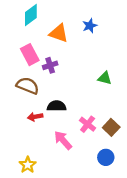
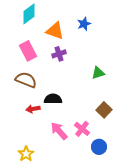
purple cross: (50, 65) -> (59, 54), moved
green triangle: (105, 78) -> (98, 73), turned -32
pink cross: (88, 124) -> (82, 129), moved
brown square: (111, 127) -> (104, 110), moved

